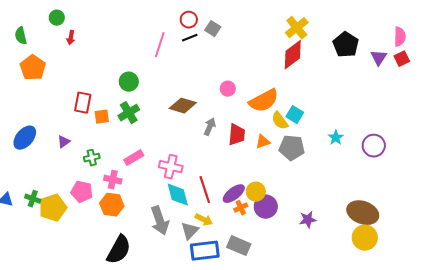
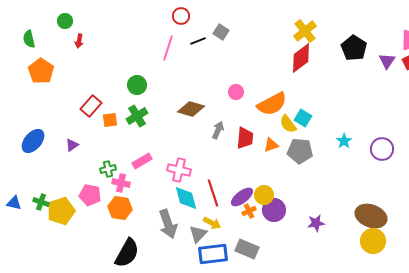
red circle: (189, 20) -> (181, 16), moved
red rectangle: (83, 103) -> (91, 106), turned 30
green cross: (92, 158) -> (108, 169), moved

